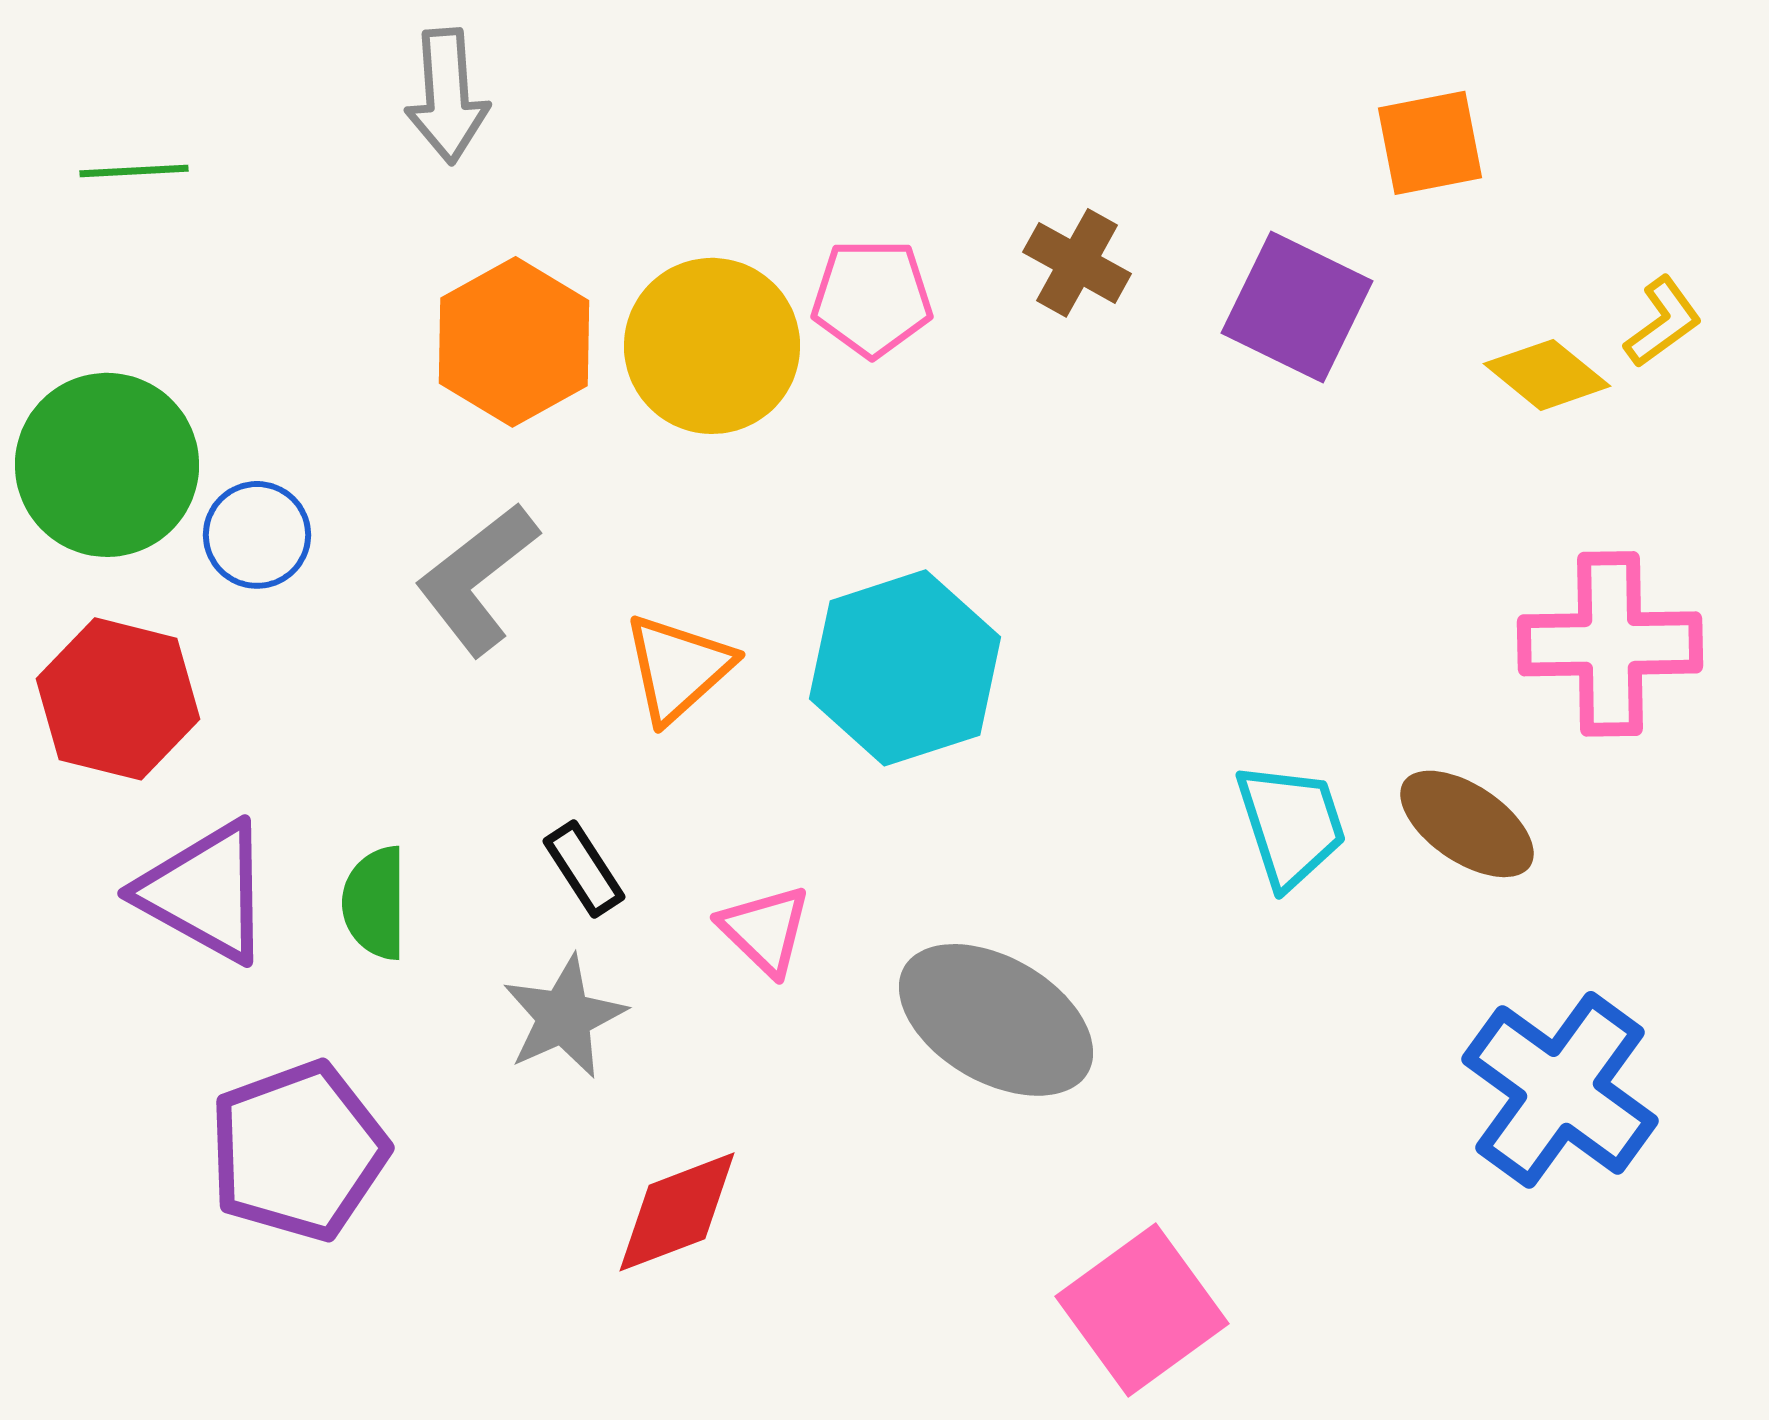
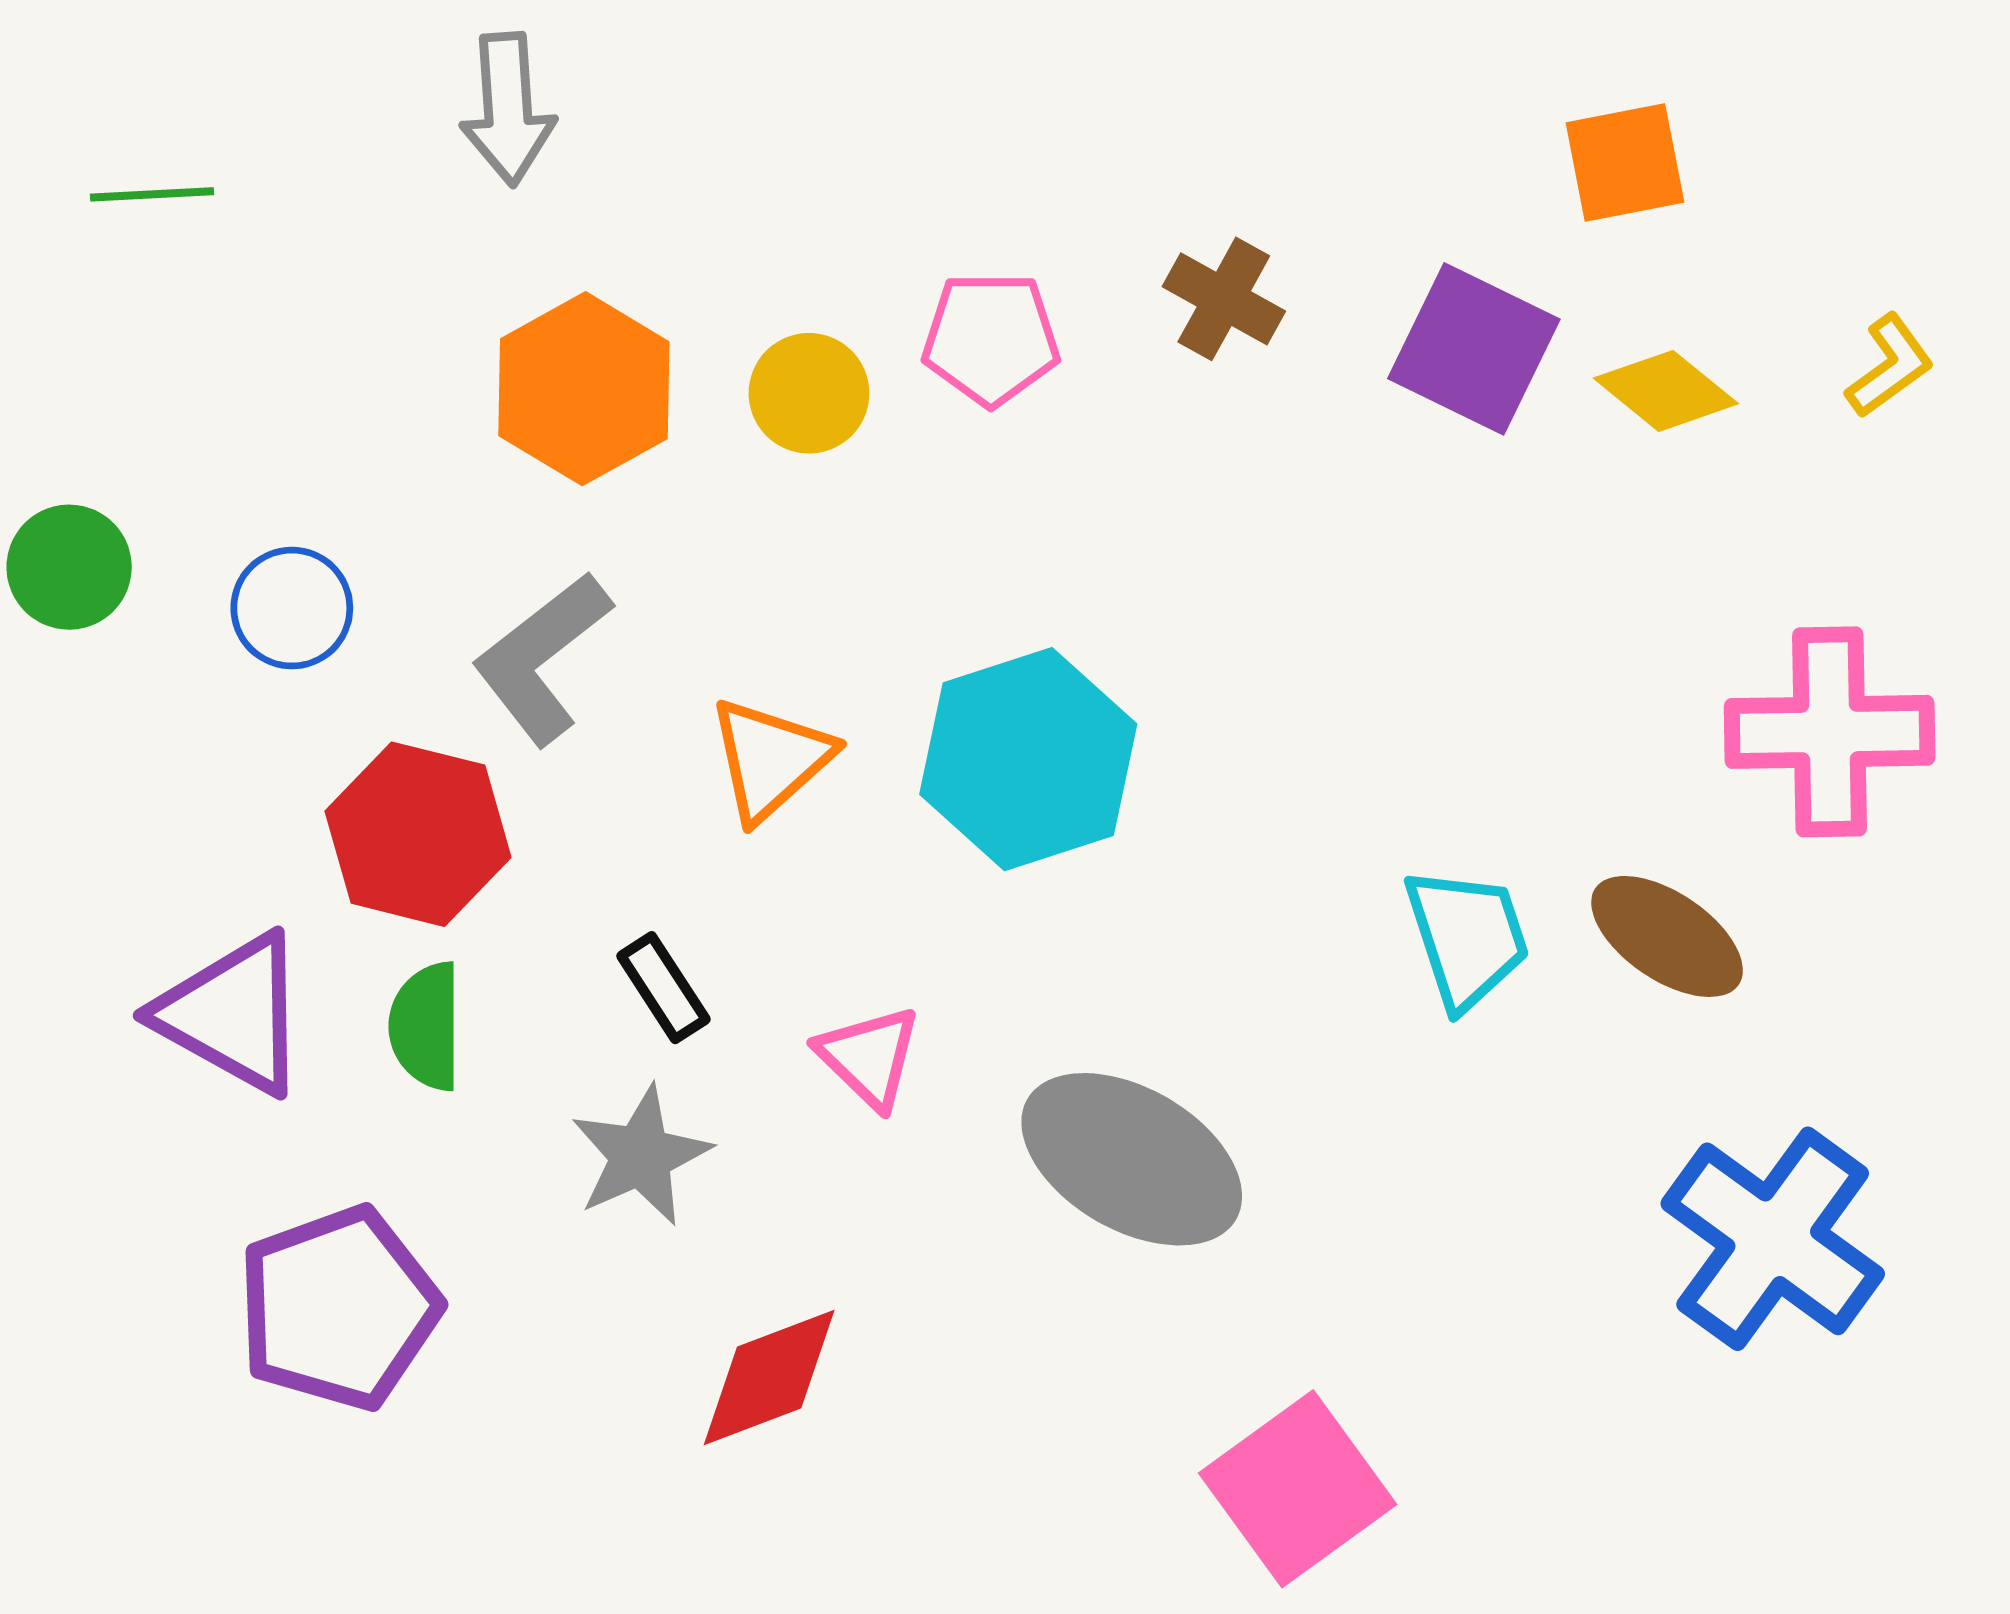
yellow circle: (712, 346) -> (809, 393), size x0.6
yellow diamond: (1547, 375) -> (1666, 391), moved
green circle: (107, 465) -> (69, 567), moved, size x0.6
red hexagon: (118, 699) -> (418, 834), moved

